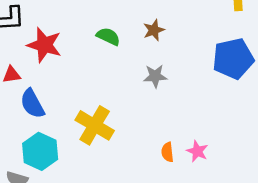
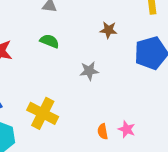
brown star: (154, 30) -> (108, 30), moved, turned 30

